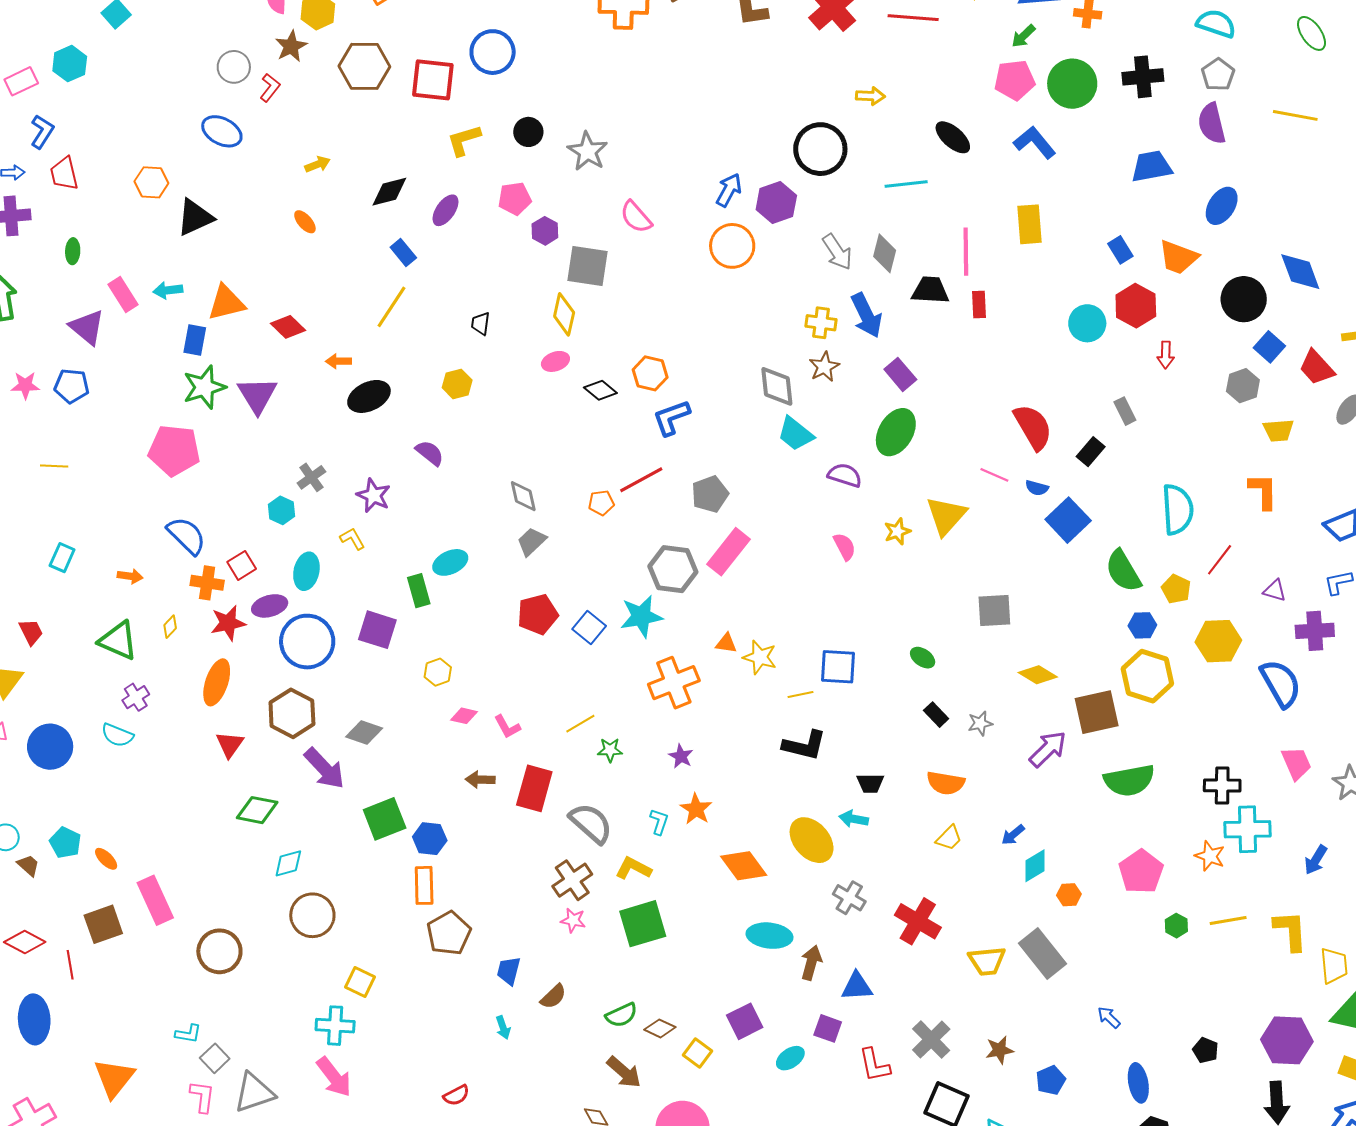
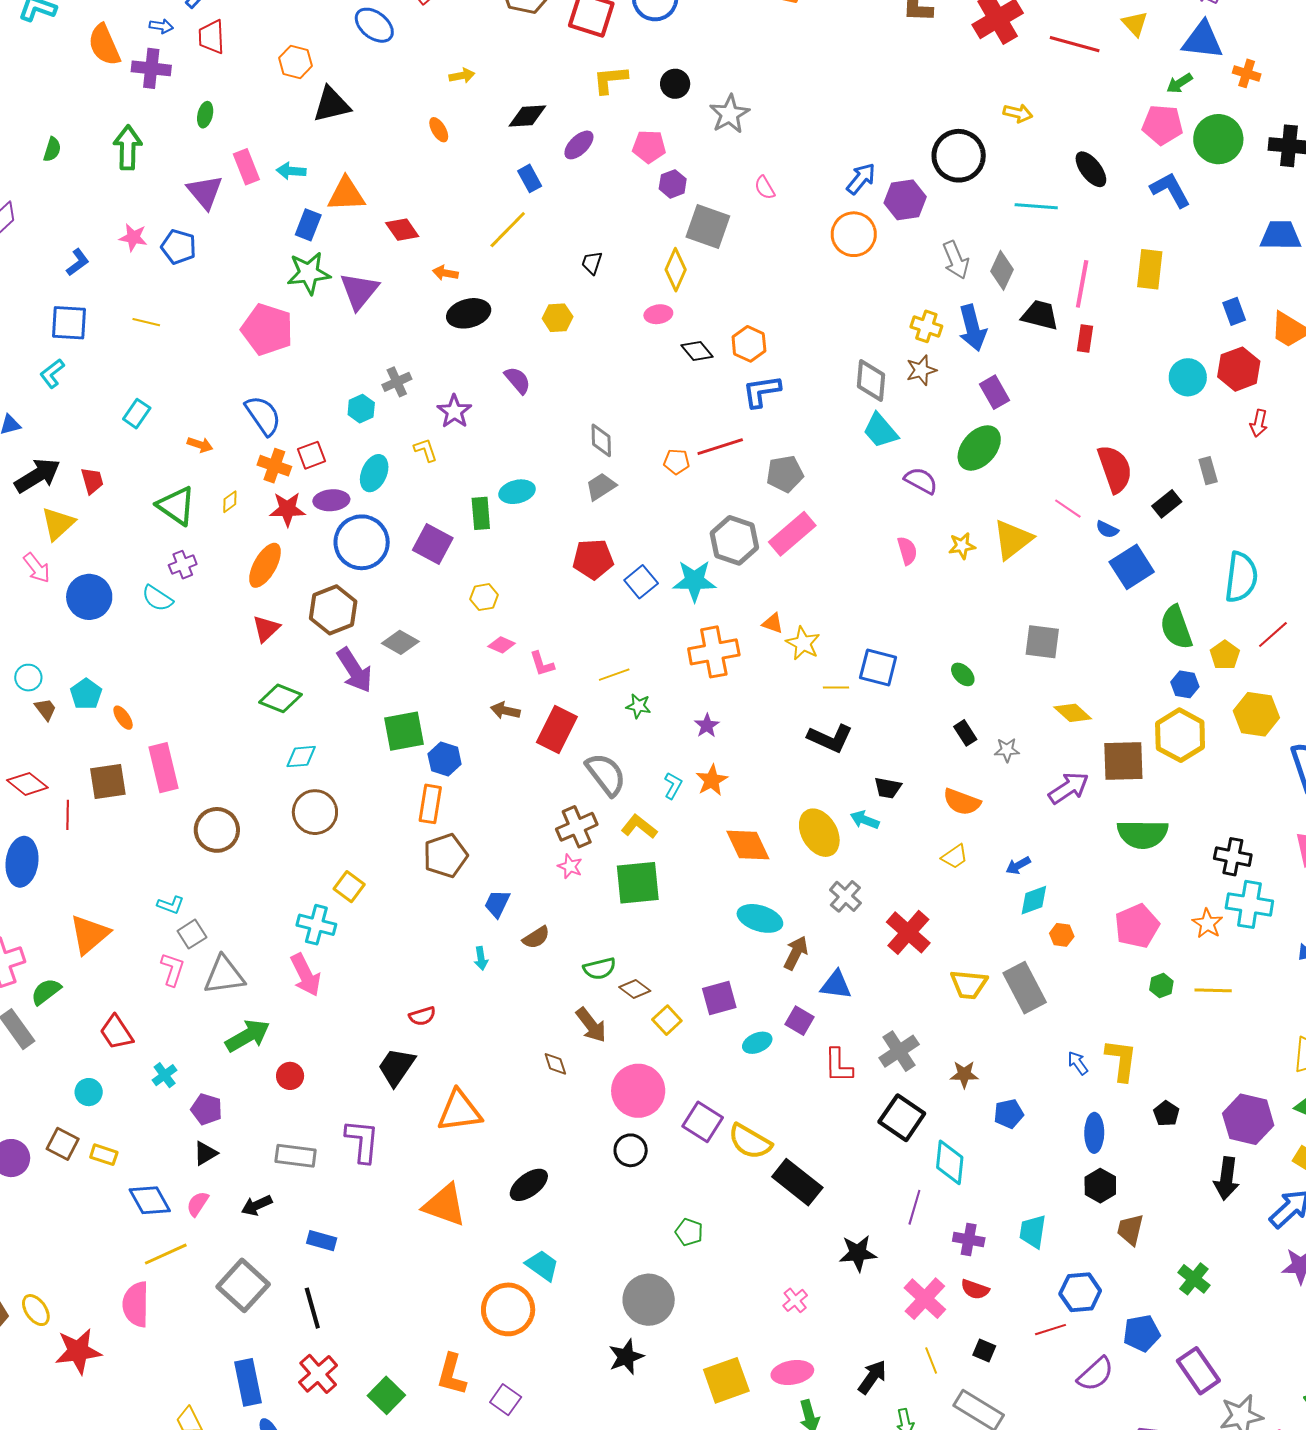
pink semicircle: (636, 217) -> (765, 188), size x0.7
yellow L-shape: (1290, 931) -> (1121, 1060), moved

